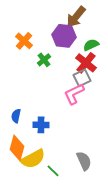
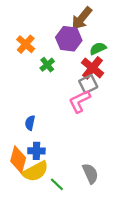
blue semicircle: (16, 116) -> (30, 123), moved
blue cross: (41, 125) -> (36, 151), moved

